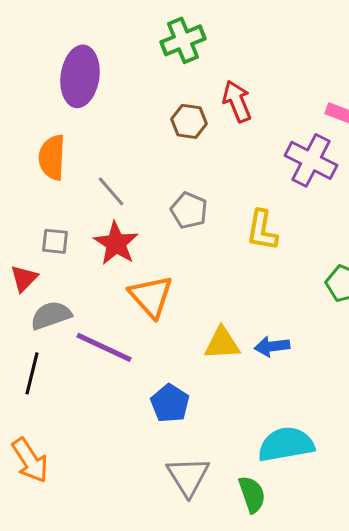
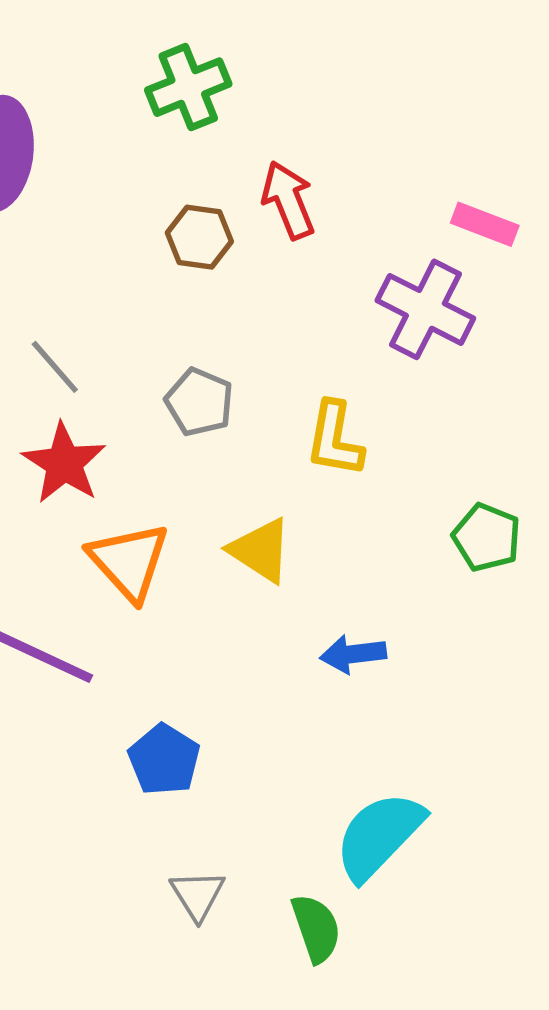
yellow triangle: (222, 343) -> (261, 550), moved, turned 36
cyan semicircle: (286, 444) -> (379, 836), turned -36
gray triangle: (188, 476) -> (198, 895), size x0.7

